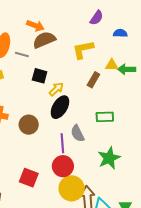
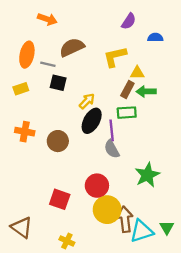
orange arrow: (35, 26) -> (47, 19), moved
yellow triangle: (112, 65) -> (137, 73), moved
green arrow: (127, 69) -> (146, 91), moved
black square: (40, 76) -> (58, 83), moved
green rectangle: (105, 117) -> (127, 113), moved
purple line: (62, 143) -> (112, 130), moved

